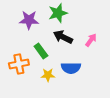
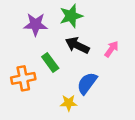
blue semicircle: (71, 68) -> (87, 83), turned 126
yellow star: (48, 75) -> (69, 103), moved

